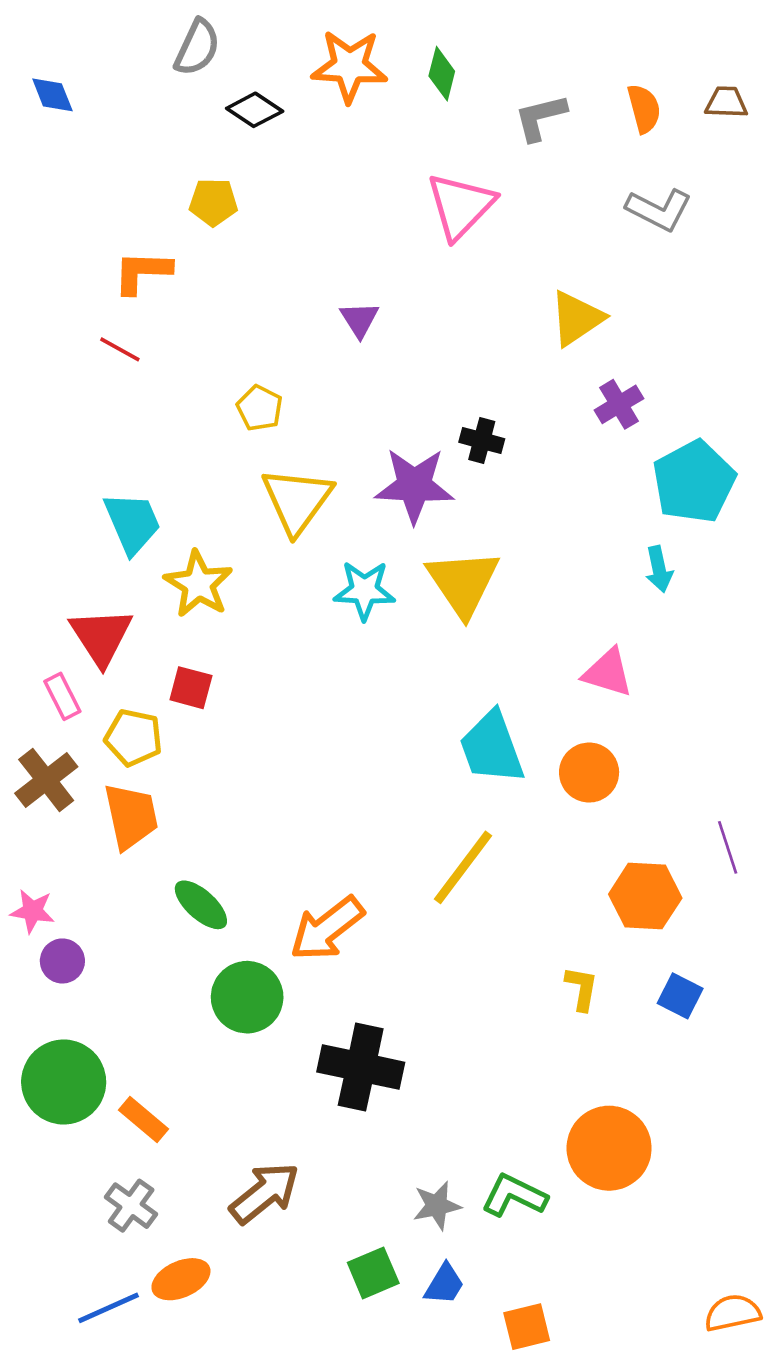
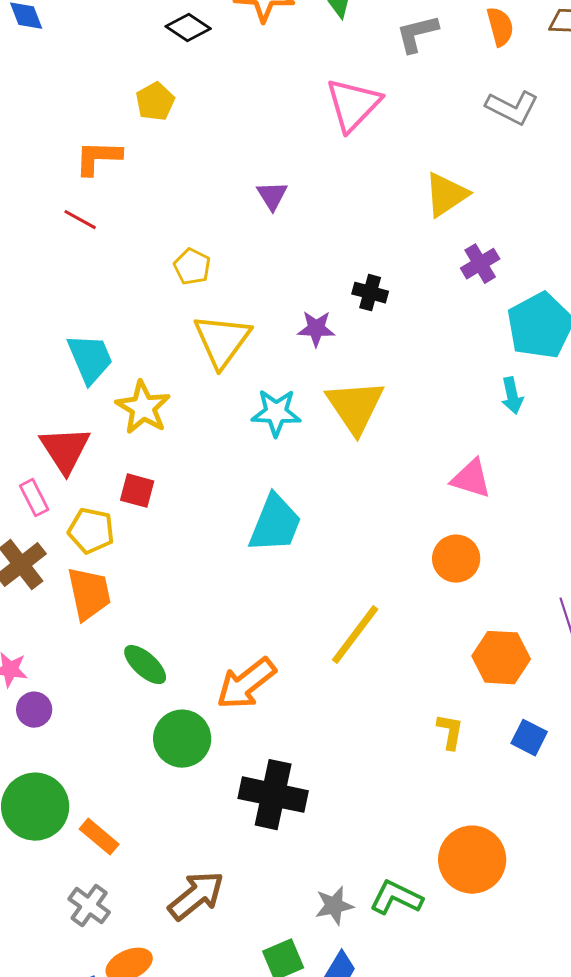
yellow pentagon: (213, 202) -> (155, 102), turned -30
purple star: (414, 485) -> (316, 329), size x0.6
cyan trapezoid: (492, 748) -> (275, 524), moved, turned -138

